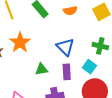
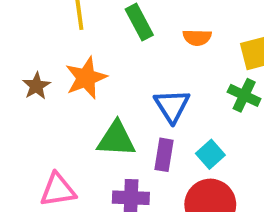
green cross: (100, 46) -> (244, 95), moved
green triangle: (41, 69) -> (116, 139), size x1.5

